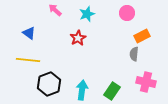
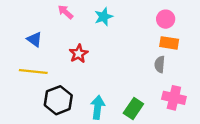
pink circle: (127, 13) -> (166, 19), moved
orange rectangle: (142, 36) -> (169, 43), turned 35
red star: (78, 38) -> (79, 54), moved

